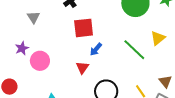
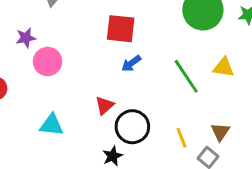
yellow triangle: (158, 38) -> (224, 67), turned 35
red triangle: (82, 68) -> (105, 105), moved

